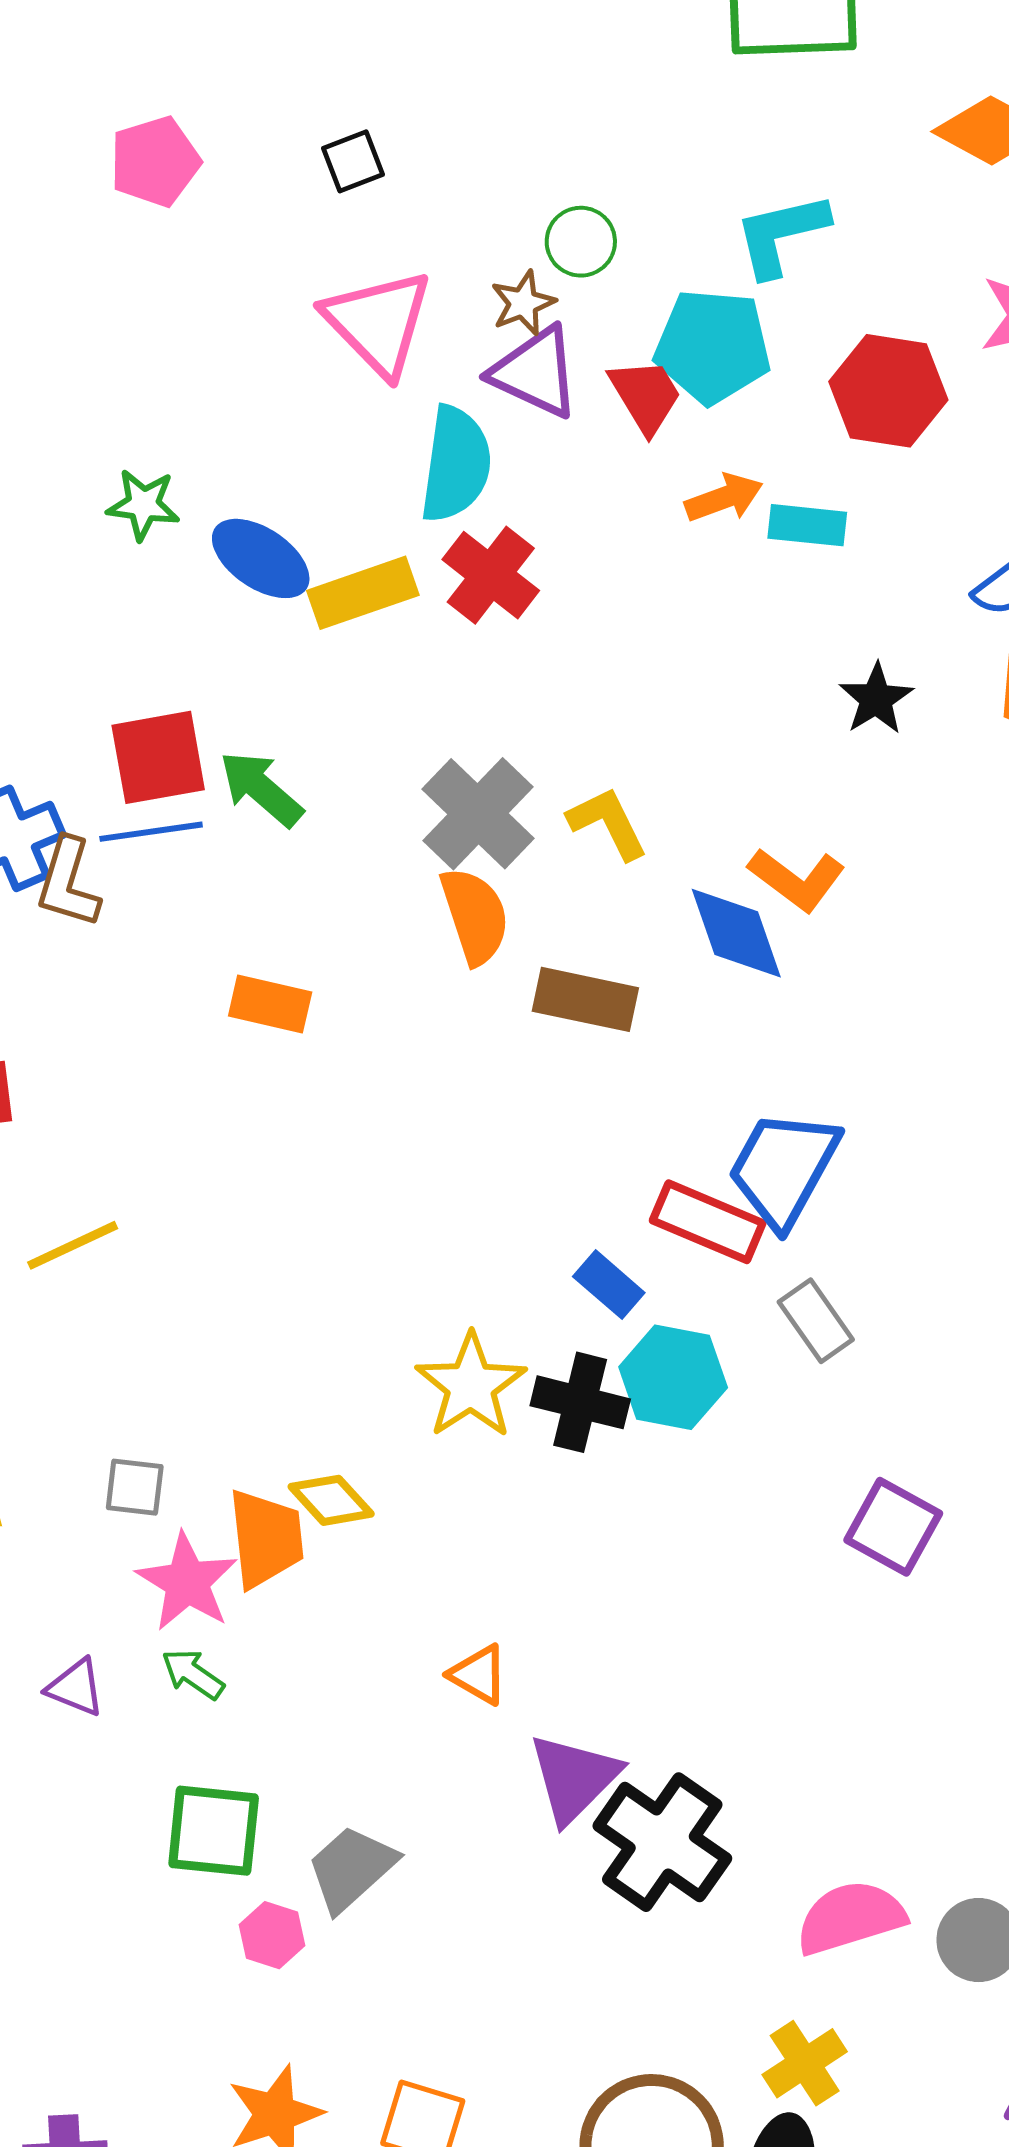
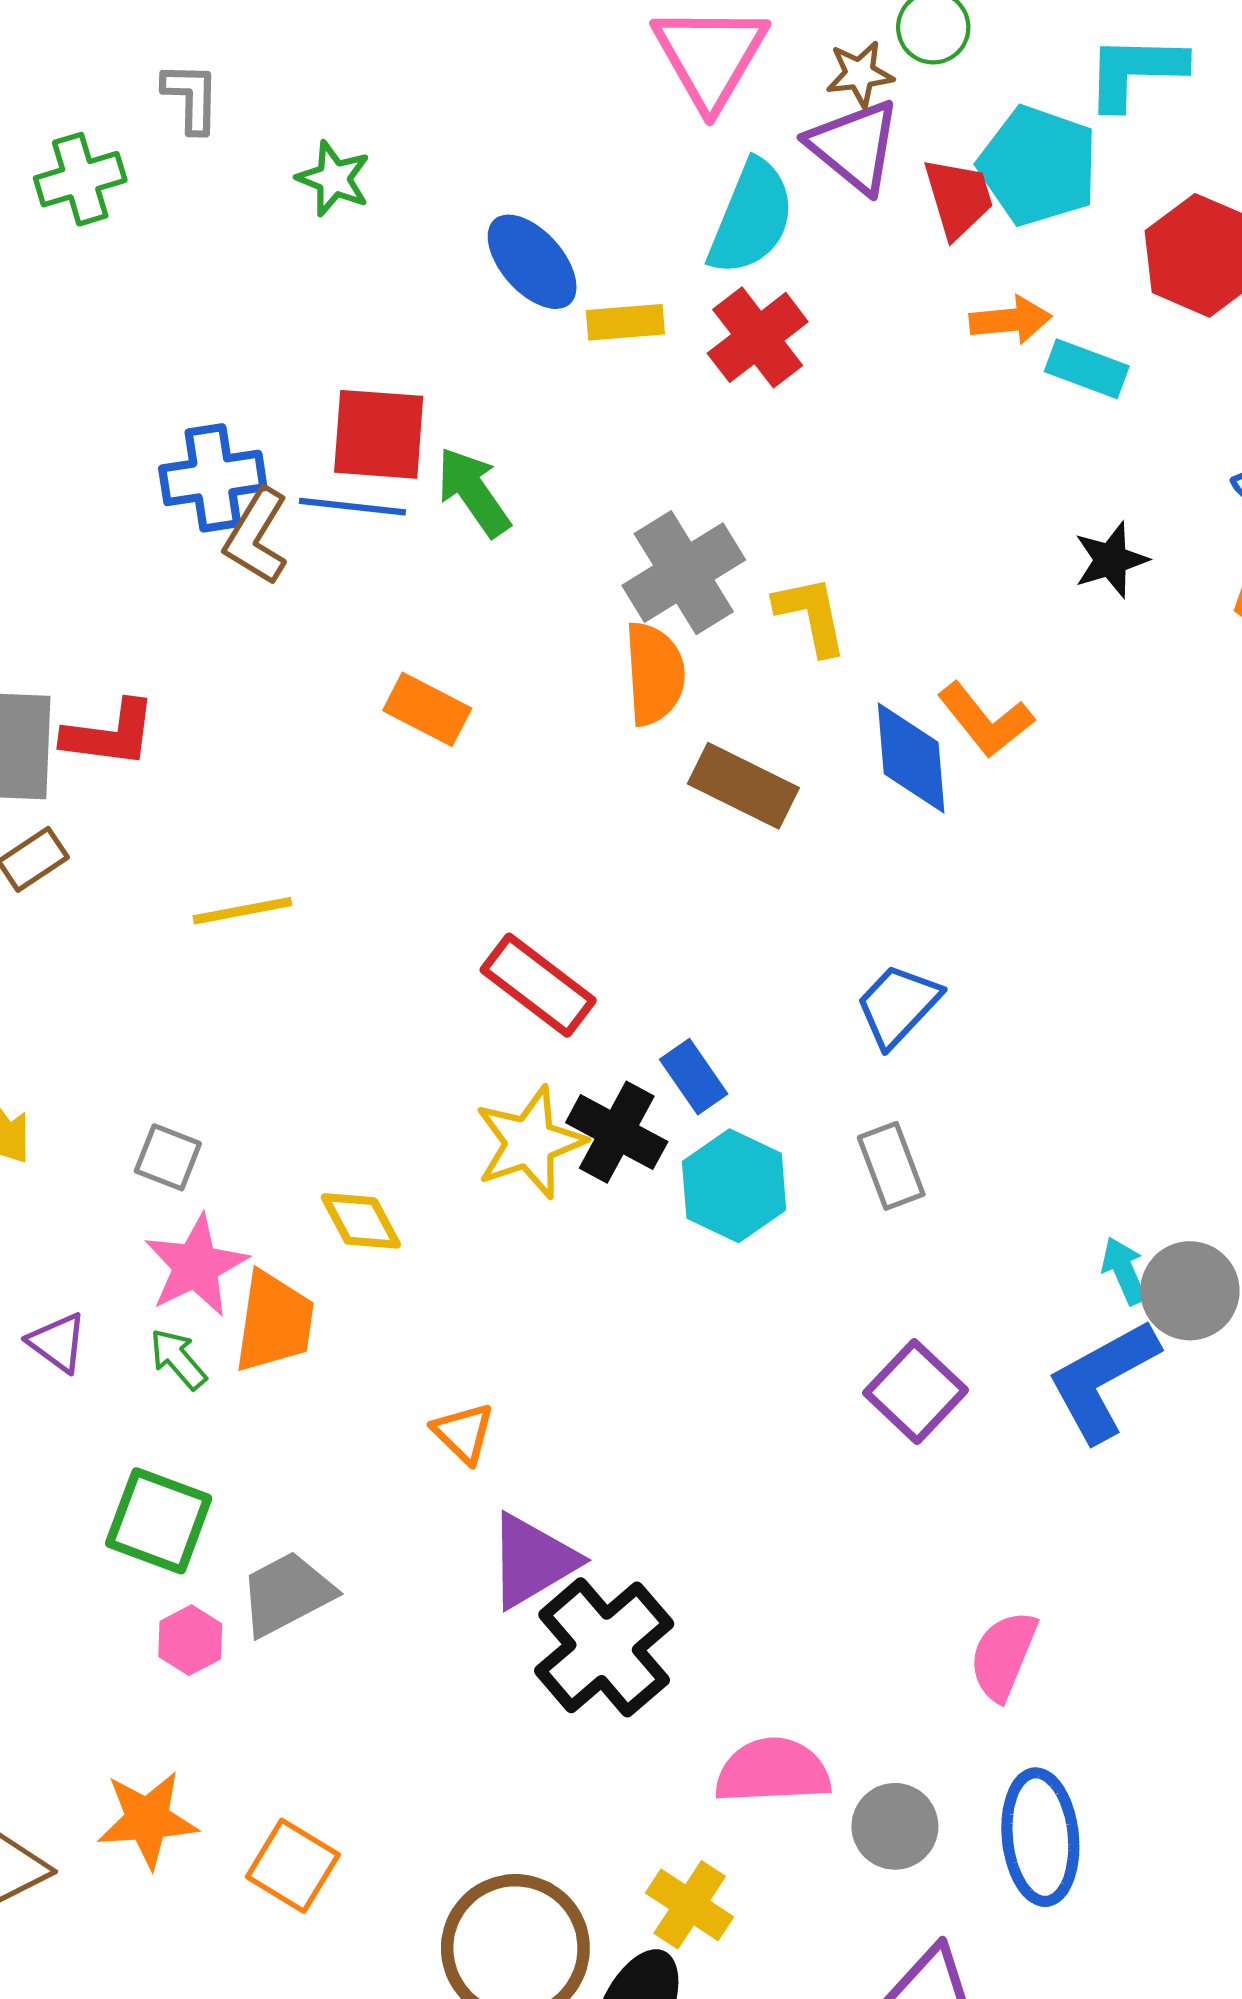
green star: (143, 505) -> (334, 179), moved
yellow rectangle: (363, 593) -> (625, 322), size x0.7
blue trapezoid: (783, 1168) -> (898, 1005), size x0.7
red rectangle: (708, 1222) -> (538, 985), moved
yellow line: (73, 1245) -> (242, 911), moved
black cross: (580, 1402) -> (617, 1132), moved
orange trapezoid: (266, 1538) -> (274, 1322), moved
yellow cross: (805, 2063) -> (690, 1905), turned -38

